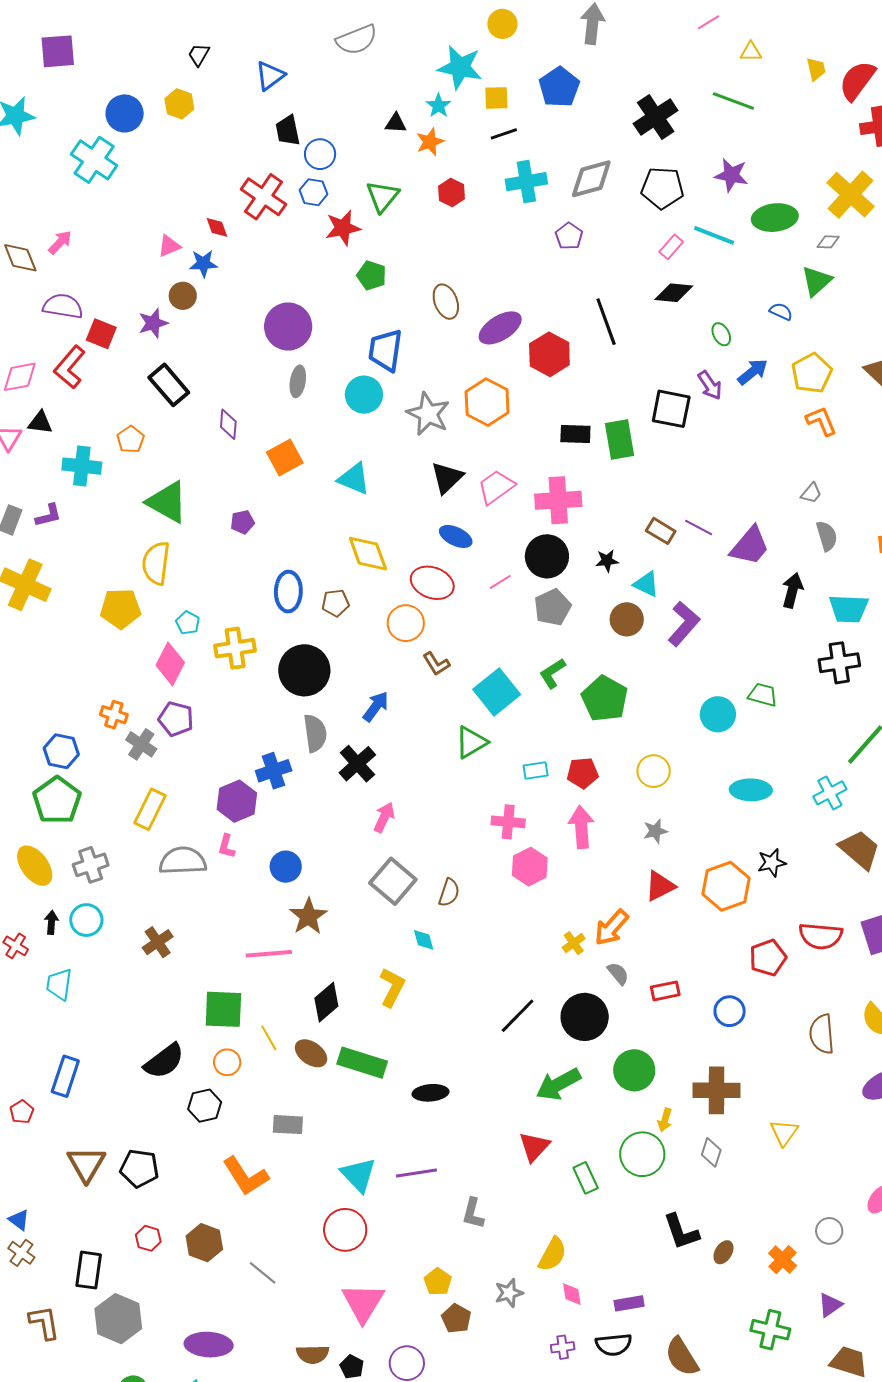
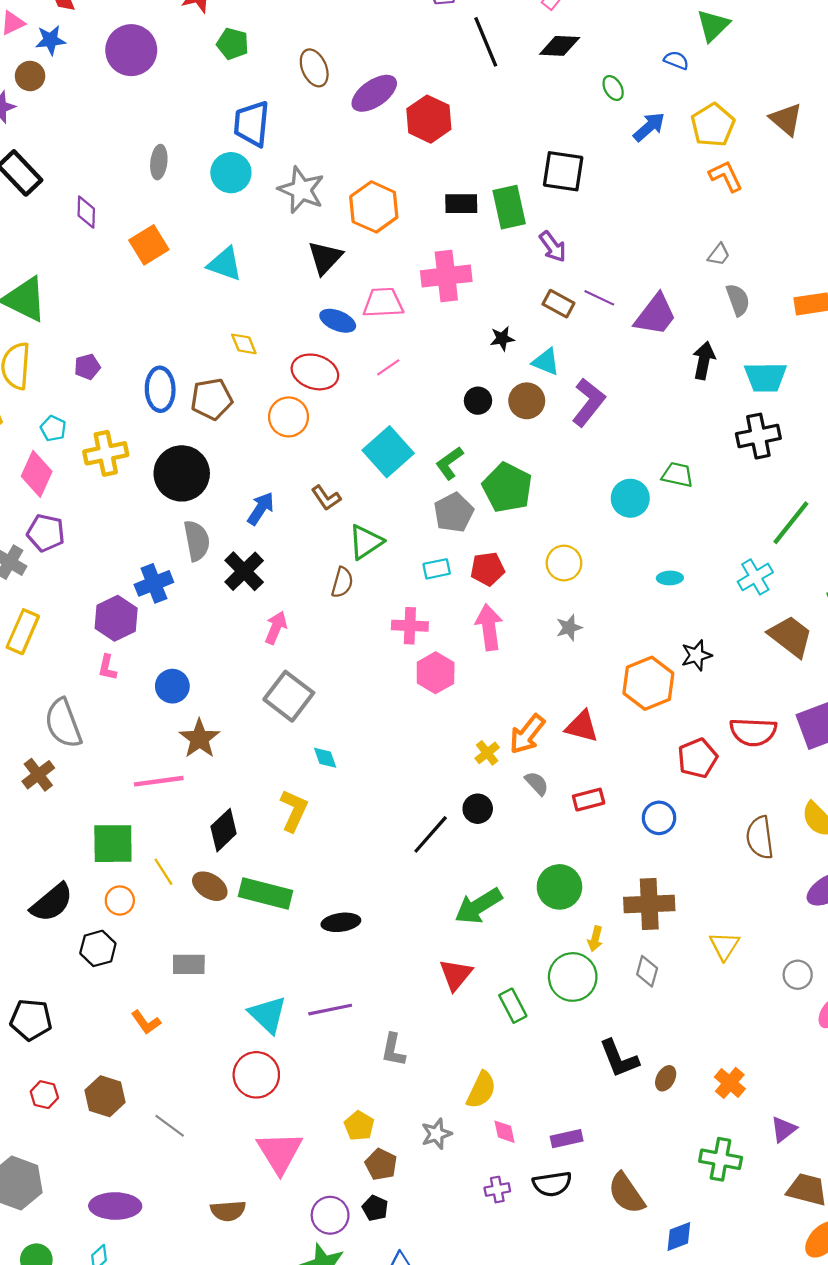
black line: (606, 322) -> (486, 42), moved
purple circle: (288, 327) -> (131, 50), moved
purple arrow: (710, 385) -> (553, 247), moved
orange hexagon: (487, 402) -> (374, 207), moved
pink trapezoid: (496, 487) -> (383, 303), moved, turned 36
purple pentagon: (243, 522) -> (87, 367), moved
yellow diamond: (368, 554) -> (244, 344), size x0.6
black circle: (547, 556) -> (478, 401), moved, size x0.6
brown pentagon: (336, 603) -> (212, 399), size x1.4
gray pentagon: (553, 607) -> (454, 513), moved
brown L-shape: (436, 664) -> (326, 498), moved
cyan square: (497, 692) -> (388, 452), moved
cyan ellipse: (751, 790) -> (670, 578), size x0.6
gray semicircle: (183, 861) -> (63, 723), moved, turned -105
red triangle: (660, 886) -> (582, 726), moved, turned 44
brown semicircle: (449, 893) -> (342, 582), moved
black circle: (585, 1017) -> (478, 809), moved, size x0.6
orange L-shape: (246, 1176) -> (146, 1022), size x0.6
gray circle: (829, 1231) -> (798, 975), moved
black pentagon: (352, 1367) -> (375, 1208), moved

